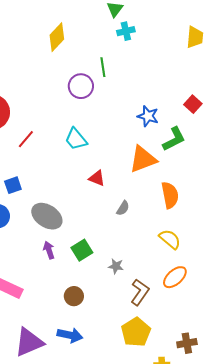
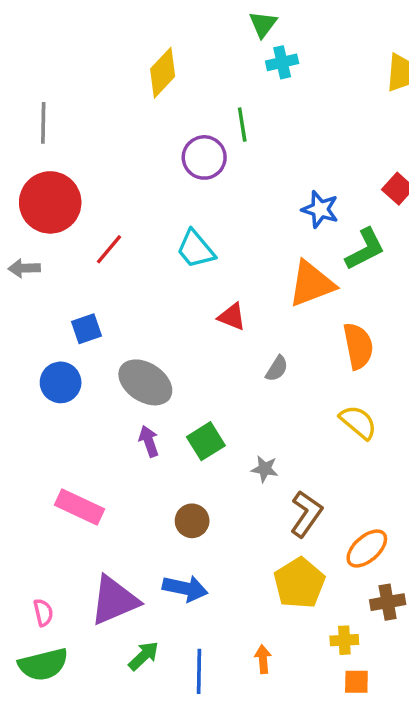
orange ellipse: (175, 277) -> (367, 549), moved

